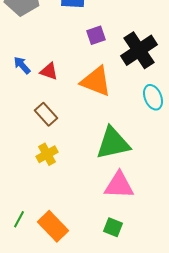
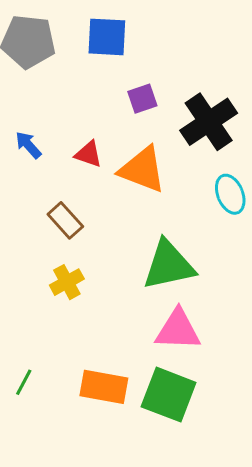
red triangle: (49, 71) -> (88, 154), moved
orange rectangle: (53, 226) -> (104, 387), moved, turned -36
green square: (113, 227) -> (169, 395), size x1.8

